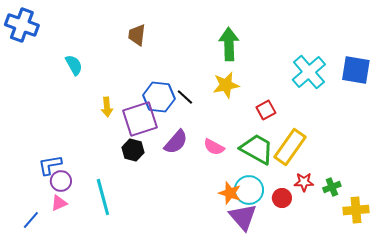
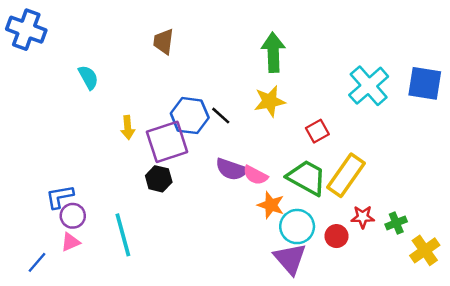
purple semicircle: (176, 142) -> (231, 169), moved, turned 68
orange star: (230, 193) -> (271, 205), moved
yellow cross: (356, 210) -> (425, 250), turned -30

